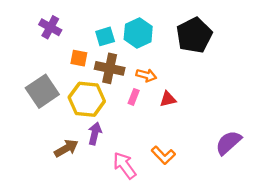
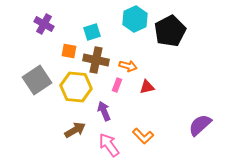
cyan hexagon: (138, 33) -> (135, 19), moved
purple arrow: (95, 133) -> (104, 111), moved, turned -36
brown arrow: (66, 148) -> (75, 130), moved

